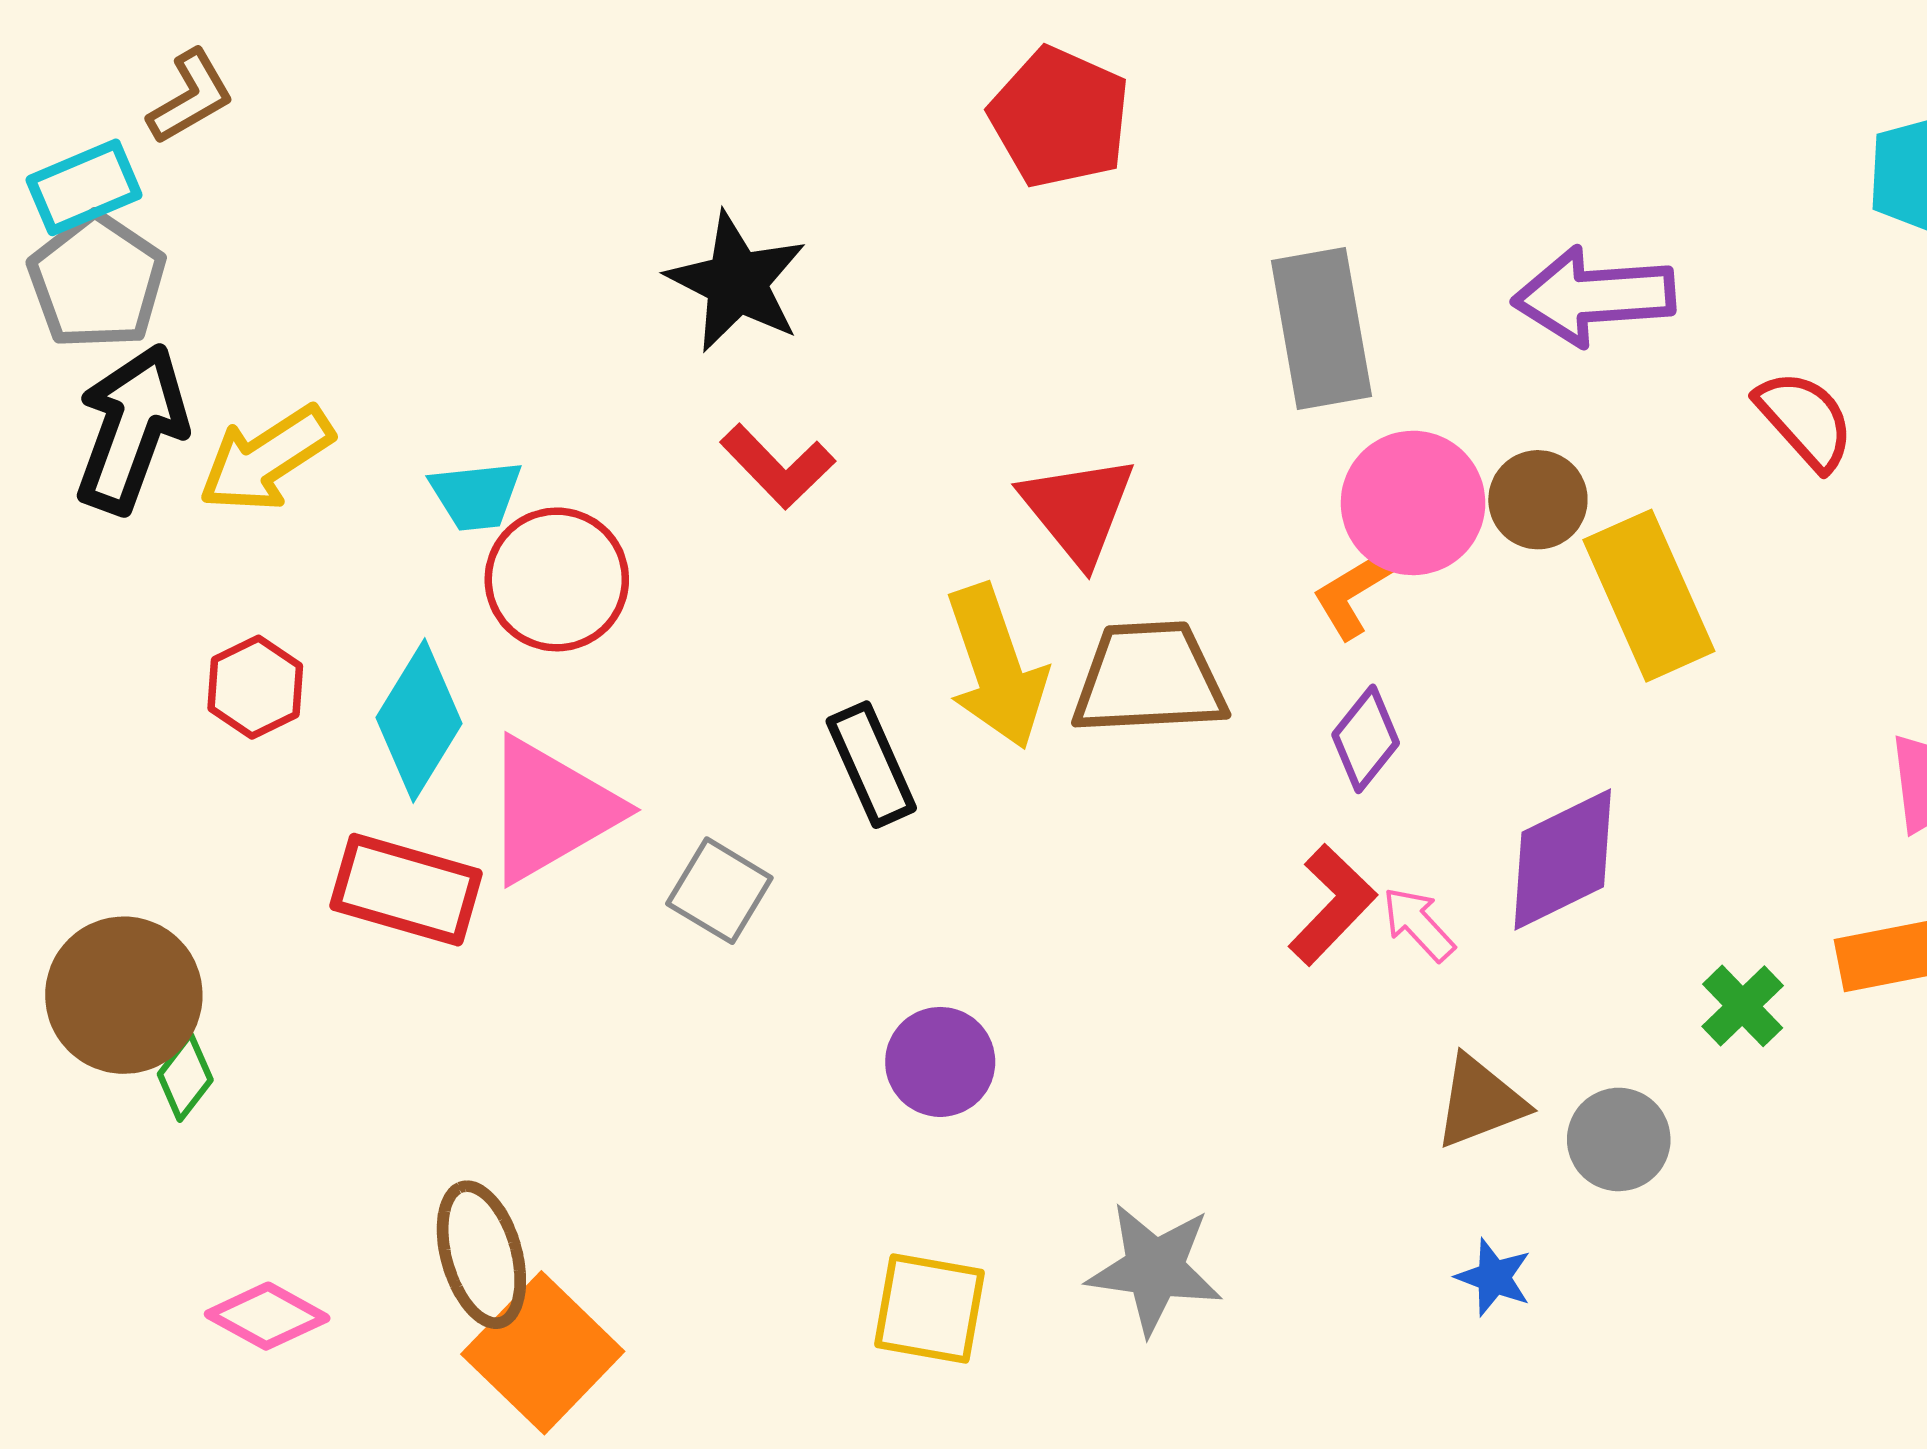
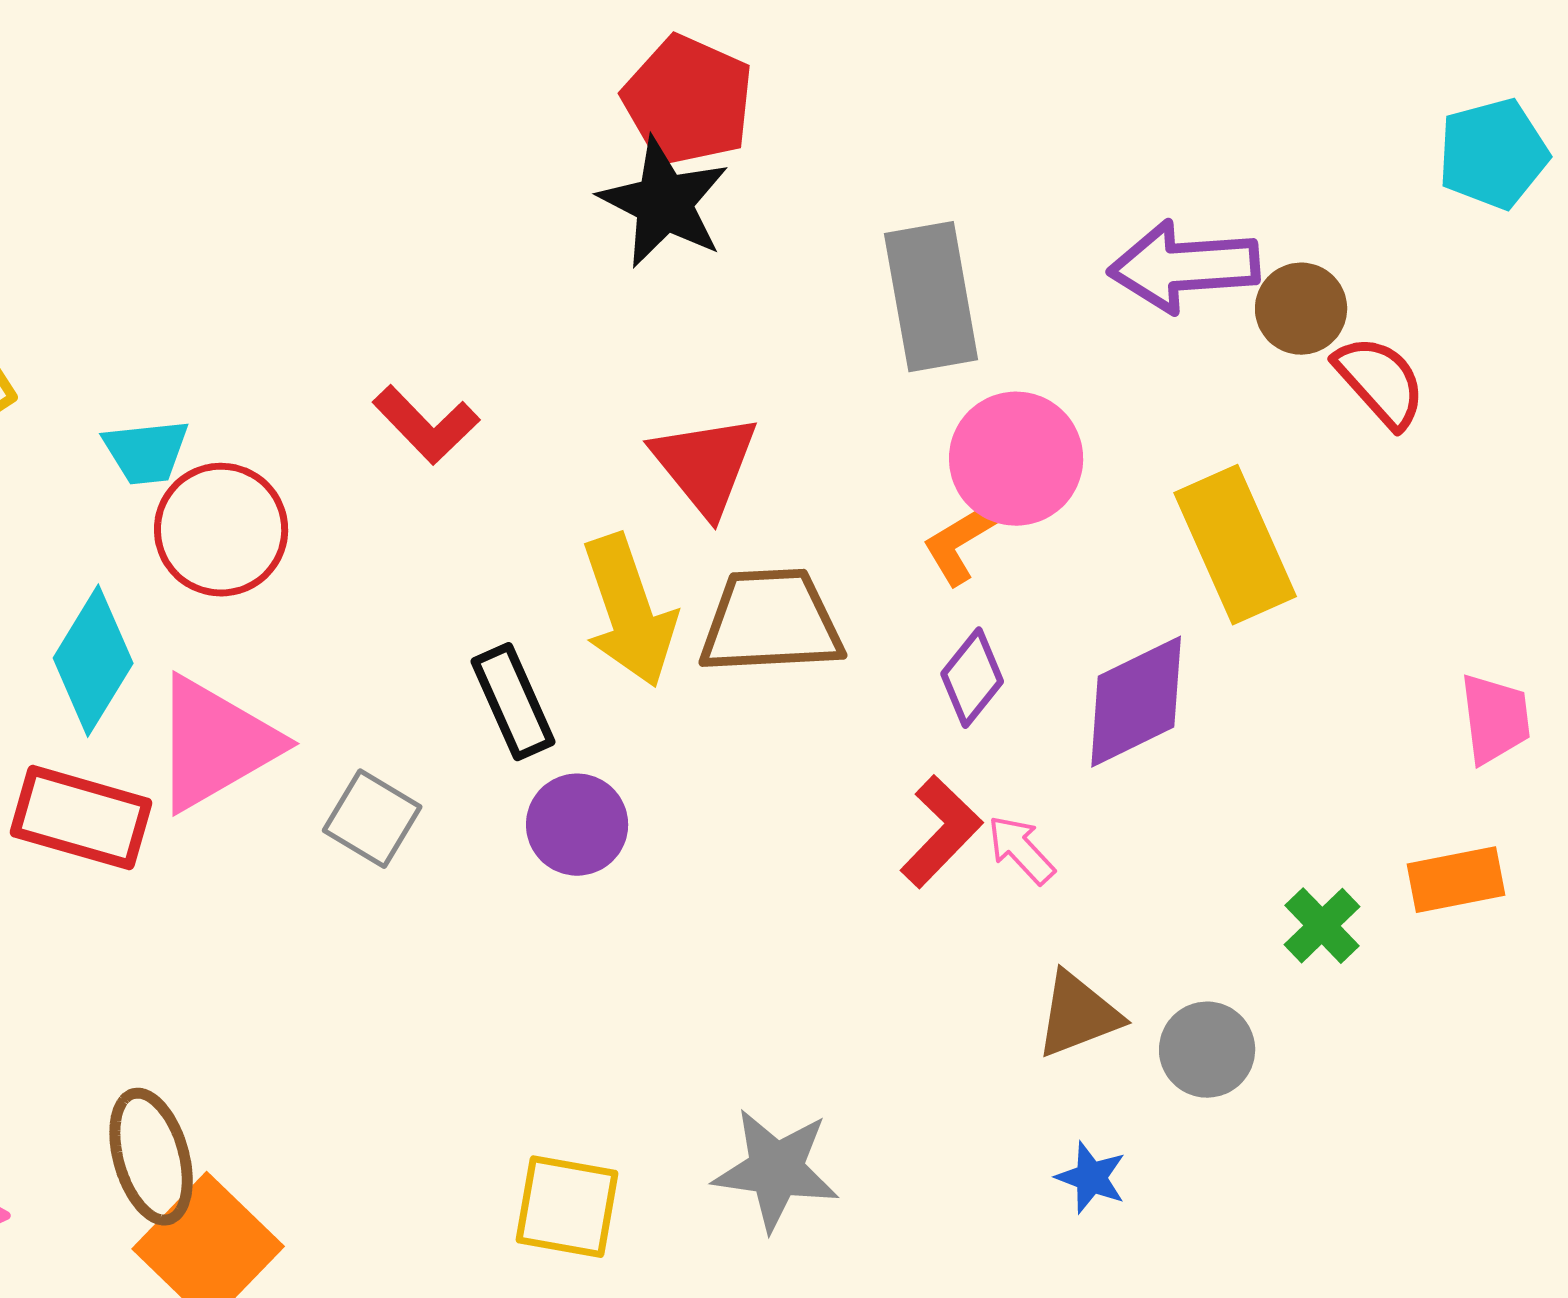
black star: (737, 282) -> (664, 203), moved
brown circle: (1538, 500) -> (1301, 309), moved
purple diamond: (1563, 859) -> (1136, 702), moved
purple circle: (940, 1062) -> (577, 825), moved

